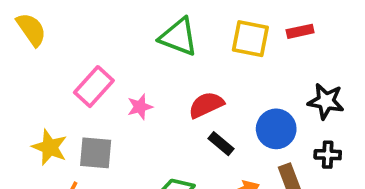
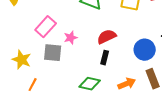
black rectangle: (221, 144) -> (105, 58), moved, turned 64
gray square: (96, 153) -> (53, 53), moved

